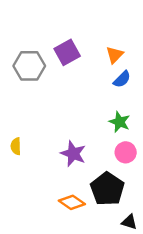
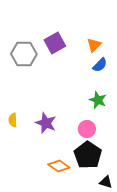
pink circle: (126, 152) -> (87, 129), moved
purple star: (73, 154) -> (46, 123), moved

